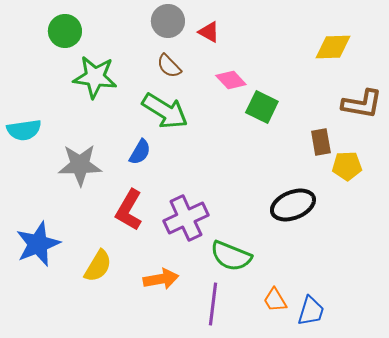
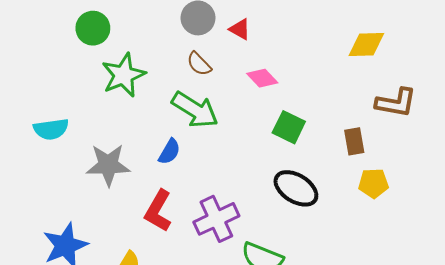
green star: (95, 77) -> (123, 75), turned -30
green square: (262, 107) -> (289, 127), moved
yellow pentagon: (347, 166) -> (374, 183), moved
black ellipse: (293, 205) -> (296, 188), moved, turned 54

